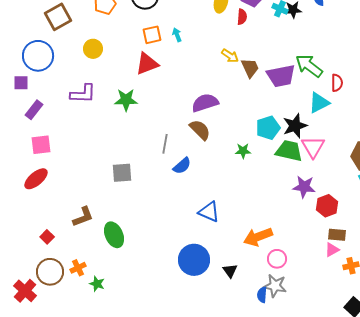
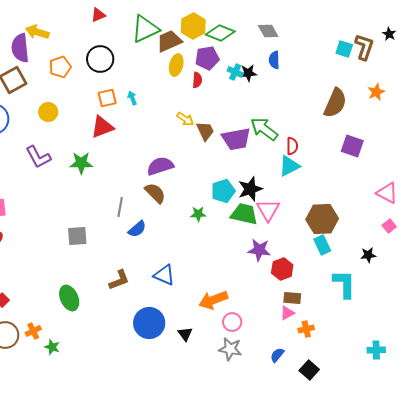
purple L-shape: (83, 94) -> (38, 157), turned 60
cyan triangle: (319, 103) -> (289, 166), moved
brown L-shape: (83, 217) -> (119, 280), moved
blue semicircle: (262, 295) -> (277, 355), moved, turned 35

